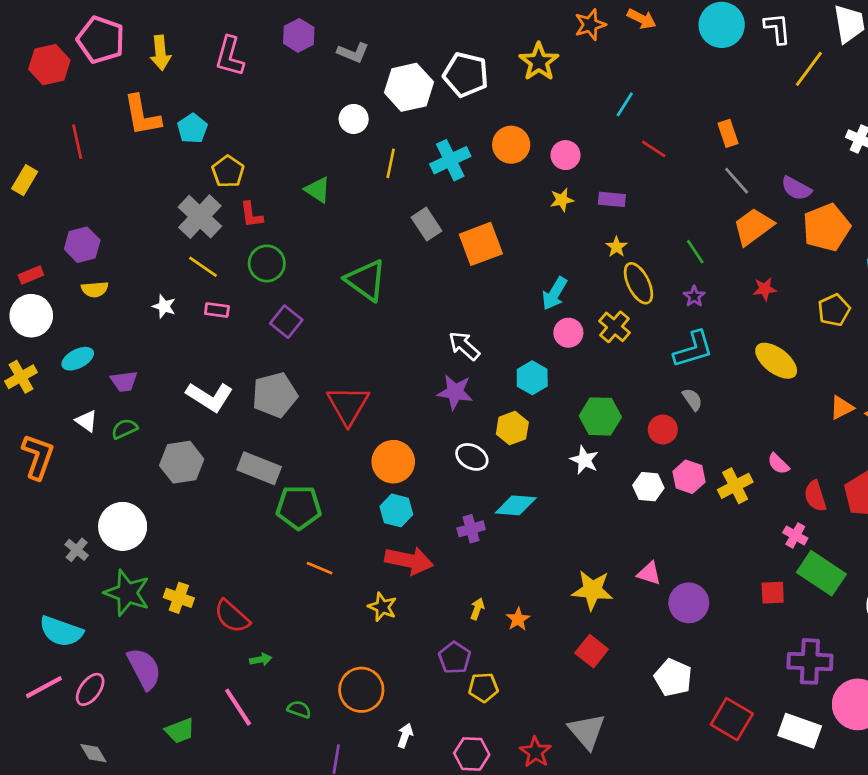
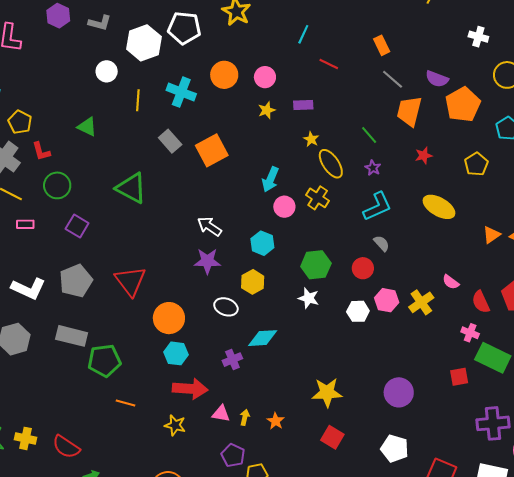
cyan cross: (450, 160) -> (181, 92), turned -36
orange trapezoid: (753, 227) -> (409, 111), turned -32
pink triangle: (649, 573) -> (221, 414), moved

